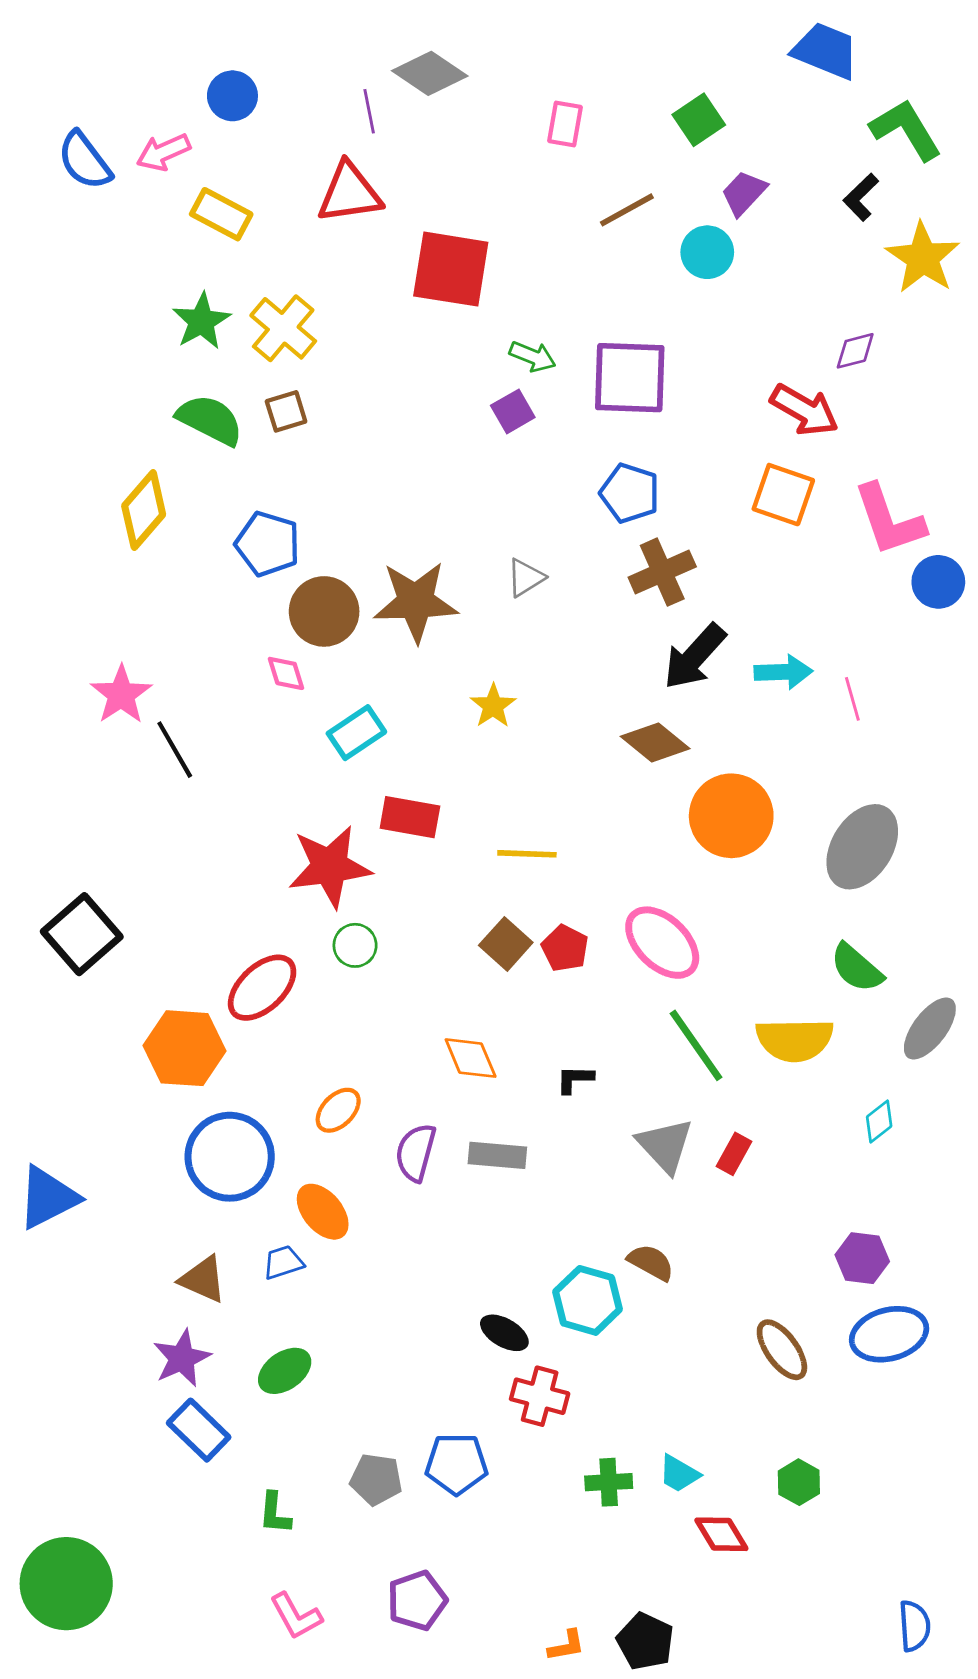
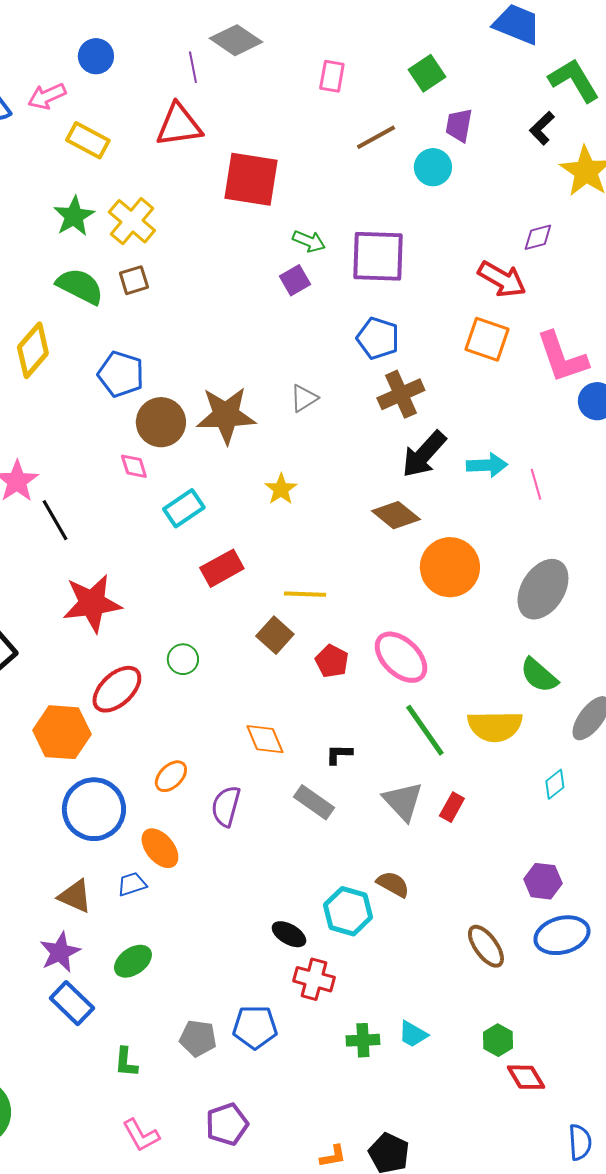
purple trapezoid: (744, 193) -> (459, 125), turned -33
red rectangle: (410, 817) -> (222, 568), turned -39
red star: (330, 866) -> (92, 603), moved
brown square: (506, 944) -> (275, 635), moved
gray rectangle: (497, 1155) -> (314, 802), moved, turned 30
red diamond: (721, 1534) -> (526, 1077), moved

